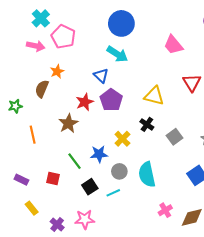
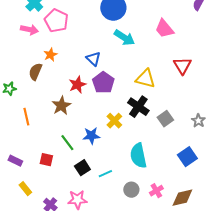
cyan arrow: (117, 54) -> (124, 38), moved
black cross: (147, 124) -> (138, 107), size x1.5
gray circle: (119, 171) -> (131, 190), moved

